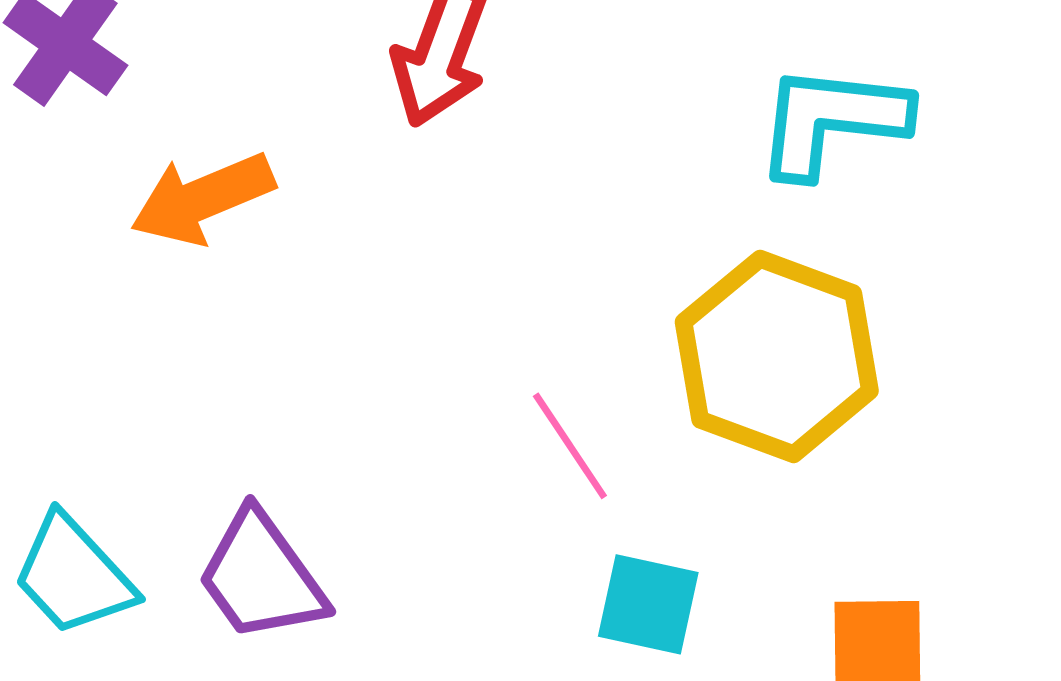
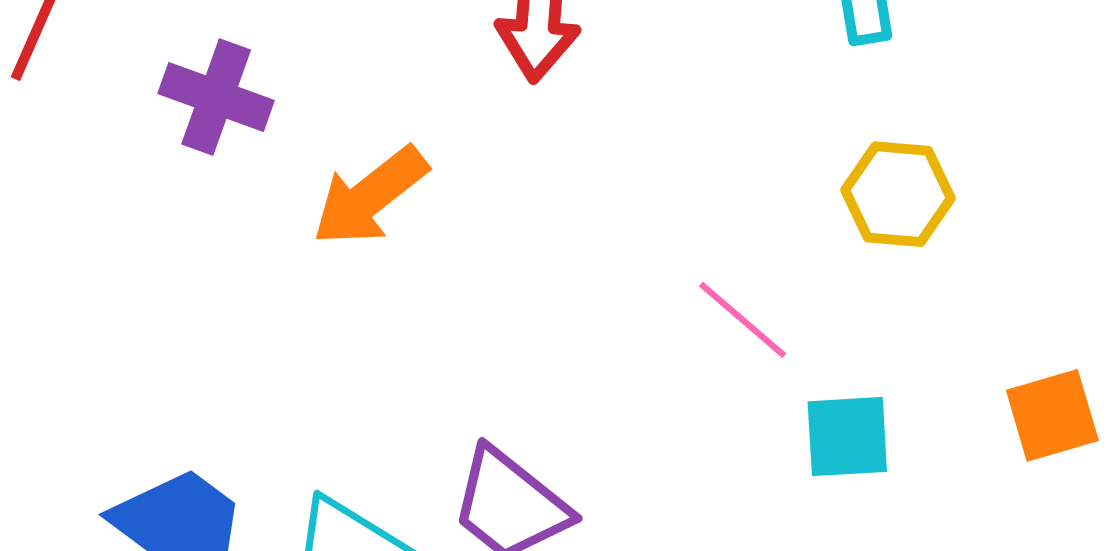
yellow hexagon: (777, 356) -> (898, 194), size x0.6

